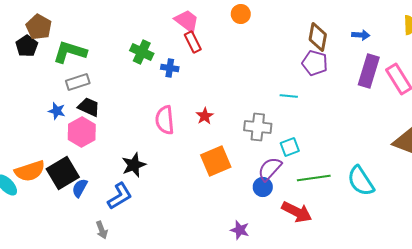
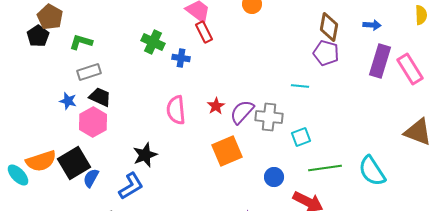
green L-shape: (70, 52) -> (81, 42), size x0.7
purple semicircle: (270, 169) -> (242, 112), moved

